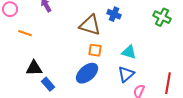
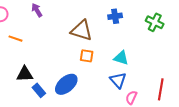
blue cross: (114, 14) -> (115, 16), moved, turned -32
blue ellipse: (87, 73) -> (66, 84), moved
blue triangle: (126, 74) -> (118, 80), turned -30

